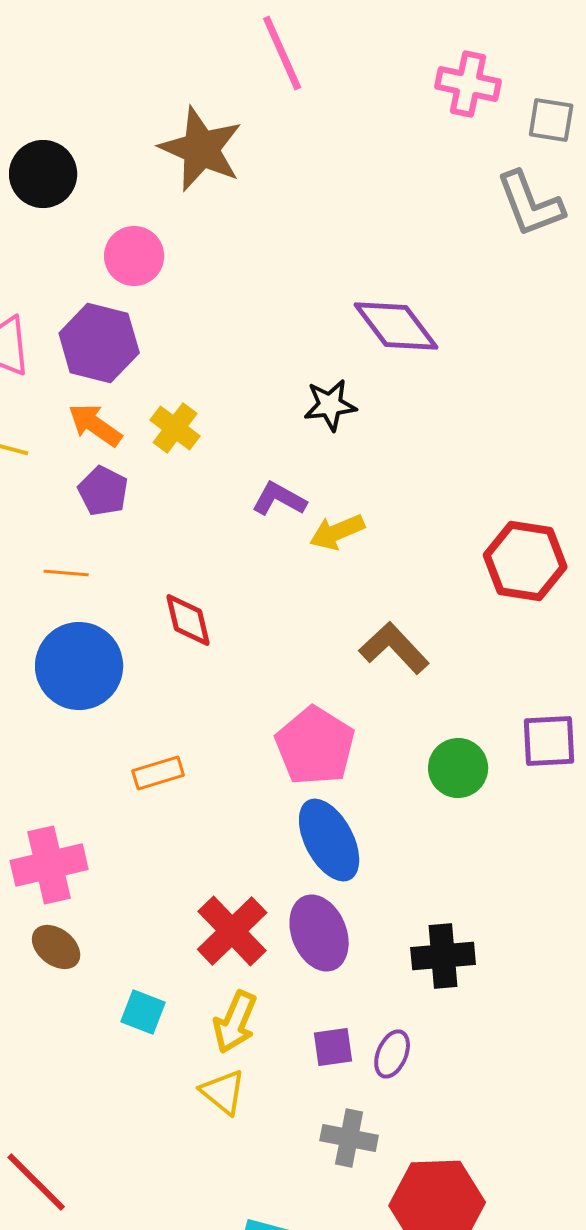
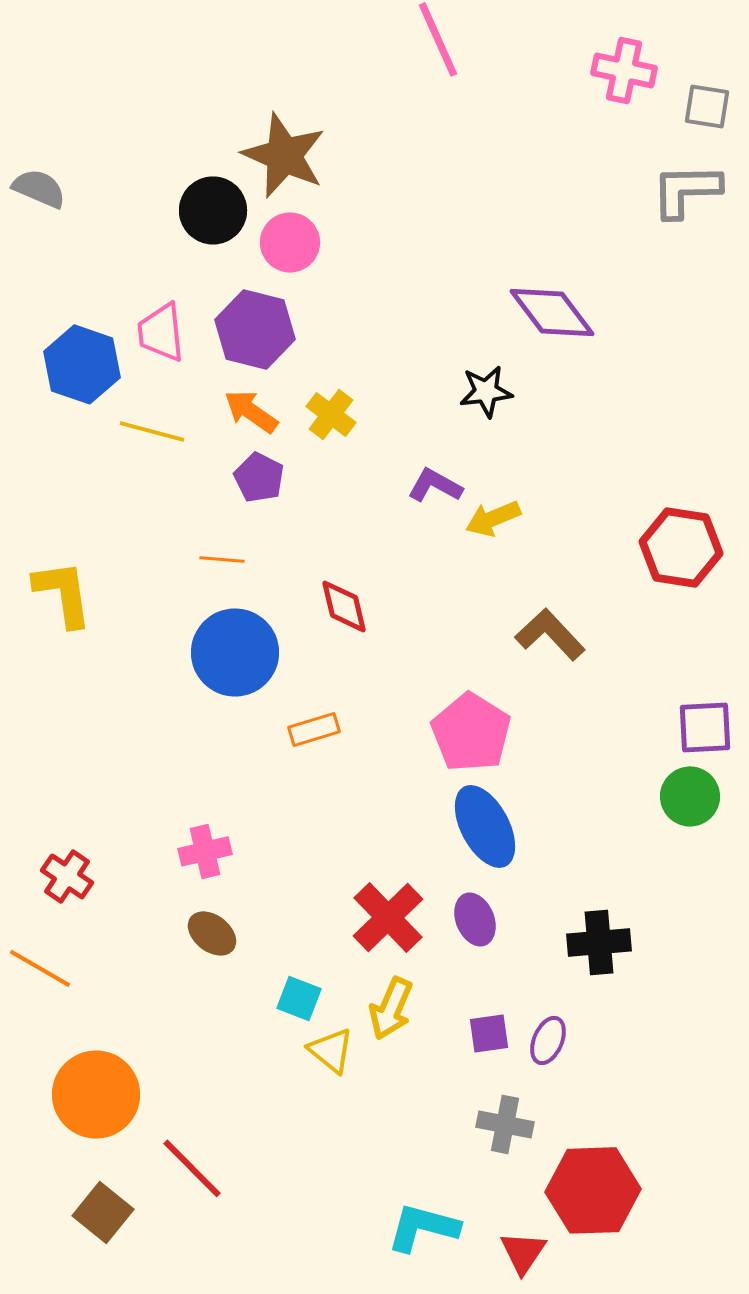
brown star: (201, 149) -> (284, 155), moved
black circle: (43, 174) -> (213, 210), moved
gray L-shape: (530, 204) -> (686, 190), turned 110
green circle: (458, 768) -> (690, 796), moved
orange rectangle: (158, 773) -> (314, 729), moved
pink cross: (49, 865) -> (205, 851), size x0.7
purple ellipse: (319, 933) -> (475, 919), size x0.7
yellow triangle: (223, 1092) -> (331, 1050), moved

